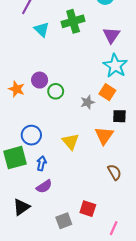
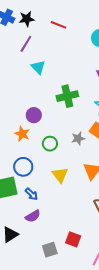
green cross: (73, 21) -> (67, 96), moved
orange star: (17, 89) -> (22, 134), moved
green circle: (56, 91) -> (50, 144), moved
blue arrow: (41, 163) -> (31, 194), turned 120

